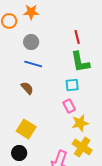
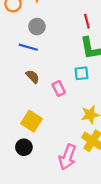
blue line: (33, 64) -> (28, 47), moved
pink rectangle: (69, 106) -> (59, 89), moved

